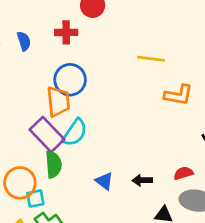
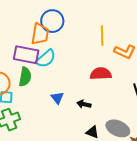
yellow line: (151, 59) -> (102, 36), moved, turned 66
purple rectangle: (47, 134) -> (26, 55), turned -50
red semicircle: (183, 173) -> (101, 74), moved, size x1.5

